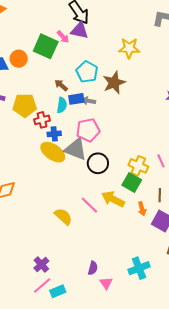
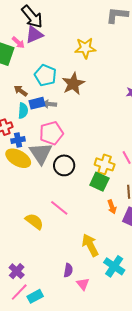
purple triangle: (79, 30) -> (34, 35), turned -30
gray triangle: (76, 149) -> (41, 153), turned 40
yellow arrow: (113, 199) -> (90, 245), moved, turned 40
cyan cross: (139, 268) -> (114, 266), turned -30

